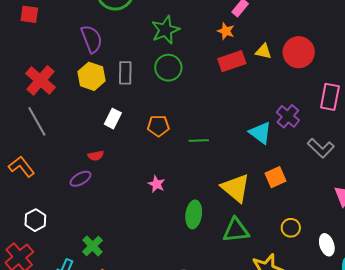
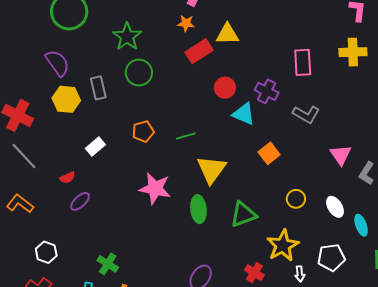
yellow triangle: (263, 51) -> (227, 34), size x1.4
red circle: (299, 52) -> (225, 88), moved, size x0.7
white rectangle: (113, 119) -> (95, 147), moved, turned 36
red semicircle: (96, 156) -> (67, 178), moved
pink star: (156, 184) -> (155, 189), size x1.8
yellow triangle: (236, 188) -> (211, 170), moved, turned 40

